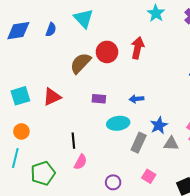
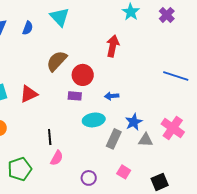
red circle: (107, 52) -> (83, 75), moved

